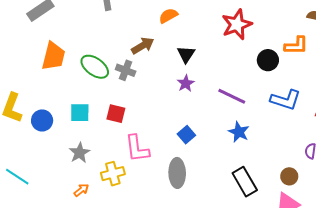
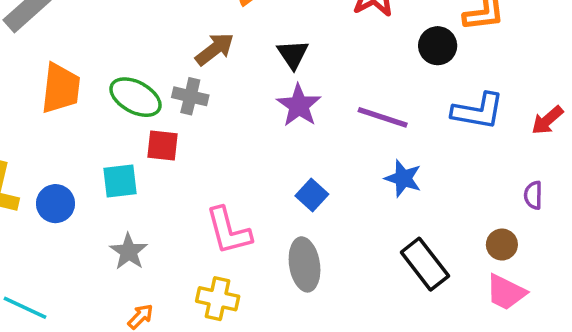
purple star: (186, 83) -> (299, 105), size x1.4
red square: (116, 114) -> (163, 145), moved
yellow cross: (113, 174) -> (218, 299), moved, turned 35

